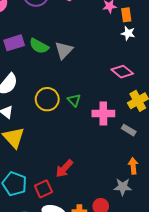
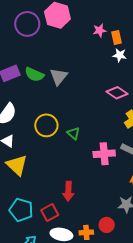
green triangle: (74, 100) -> (74, 133), moved
pink cross: (103, 113) -> (104, 154), moved
red arrow: (64, 169) -> (68, 191), turned -36

